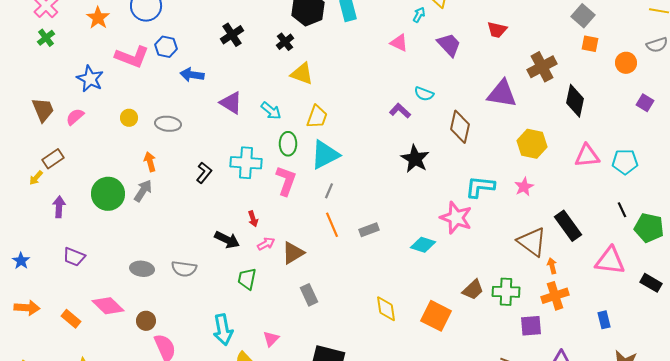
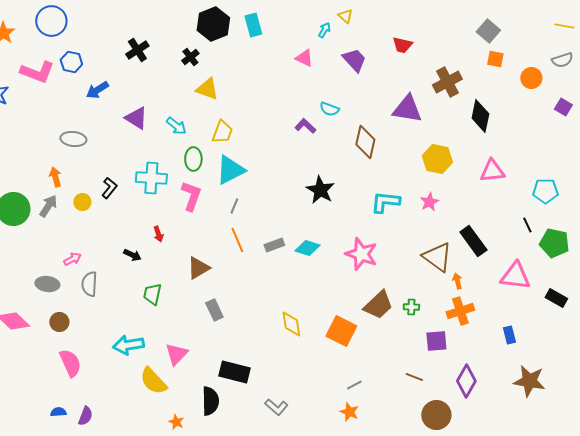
blue arrow: (192, 75) -> (97, 90), turned -40
purple square: (645, 103) -> (563, 107), moved
yellow circle: (129, 118) -> (82, 202), moved
black star: (415, 159) -> (320, 190), moved
cyan pentagon: (625, 162) -> (545, 191), moved
pink star: (456, 218) -> (361, 254), moved
black arrow: (227, 240) -> (132, 255), size x0.7
pink arrow: (266, 244) -> (72, 259), moved
cyan diamond: (423, 245) -> (307, 248), moved
gray semicircle: (184, 269) -> (89, 284), turned 85
brown trapezoid: (473, 290) -> (378, 305), size x1.4
green cross: (506, 292) -> (411, 307), size x0.6
brown circle: (146, 321) -> (59, 322), moved
cyan arrow: (223, 330) -> (128, 345), turned 92
pink triangle: (271, 339) -> (176, 354), size x1.4

